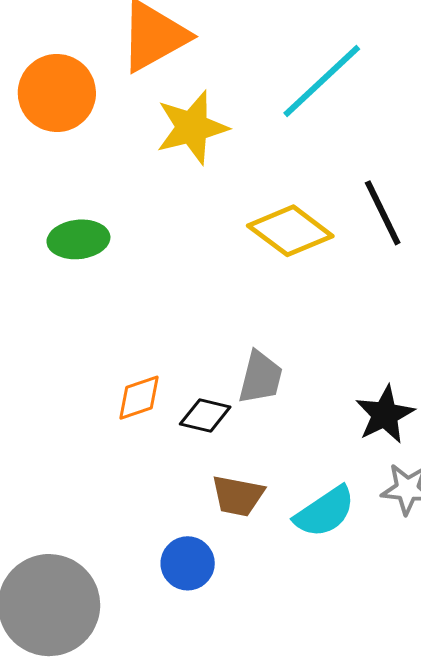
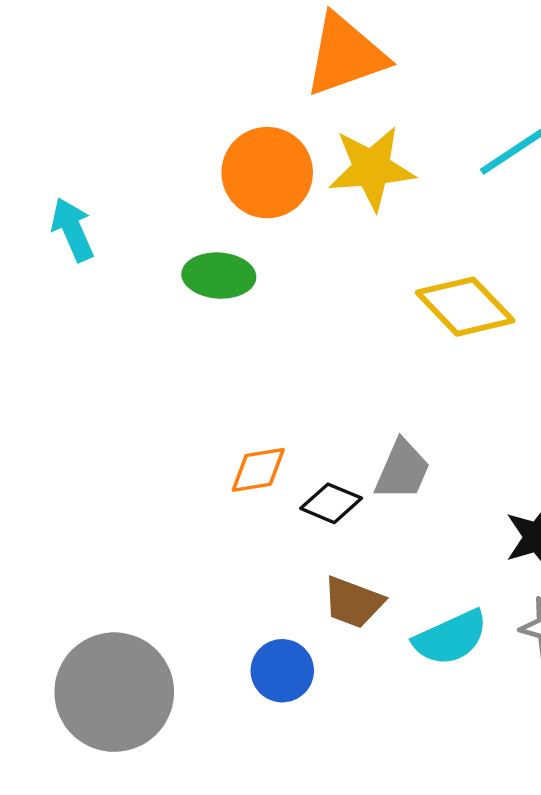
orange circle: (57, 93) -> (267, 173), moved

